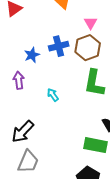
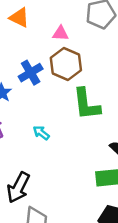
pink triangle: (91, 23) -> (60, 33), turned -40

